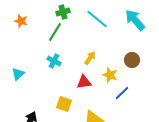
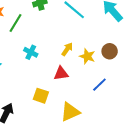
green line: (55, 32) -> (16, 23), moved
yellow star: (110, 75) -> (87, 56), moved

